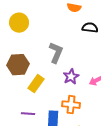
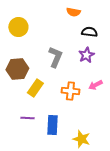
purple star: (71, 77) -> (86, 55), moved
orange cross: (71, 105) -> (70, 91), moved

